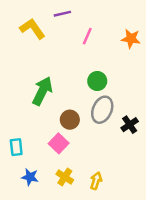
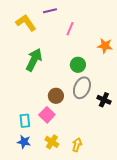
orange star: (131, 39) -> (105, 46), moved
green arrow: (42, 91) -> (34, 60), moved
black cross: (130, 125) -> (104, 100), turned -32
cyan rectangle: (16, 147) -> (25, 121), moved

